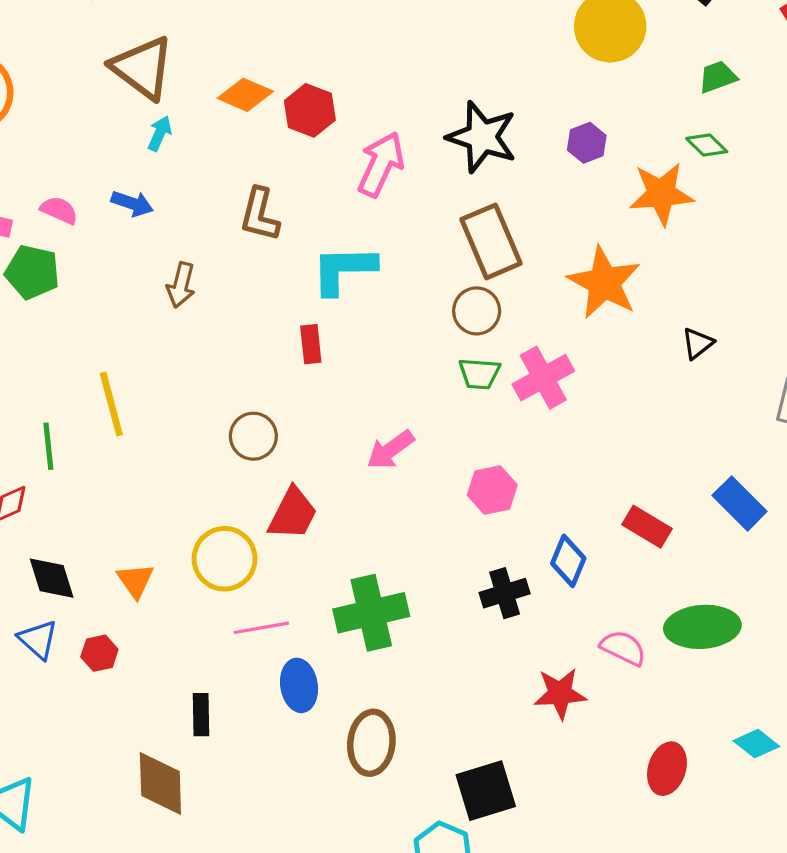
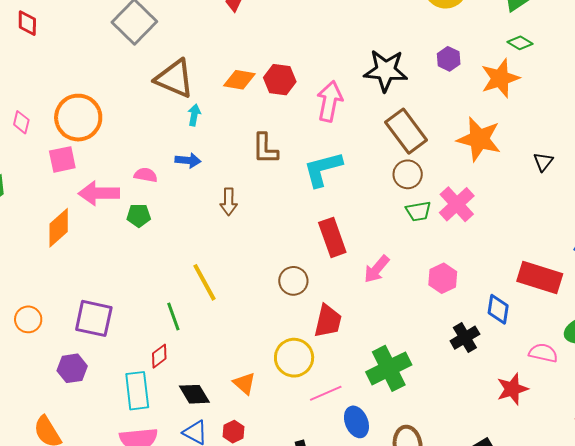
green pentagon: (32, 272) -> (139, 215), size x0.7
red rectangle: (311, 344) -> (332, 237), moved, size x1.6
red rectangle: (647, 527) -> (540, 278), size x1.5

